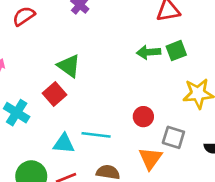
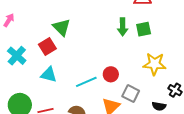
green arrow: (149, 52) -> (123, 27), turned -96
cyan line: (96, 135) -> (86, 82), moved, turned -40
cyan triangle: (64, 144) -> (49, 75), moved

